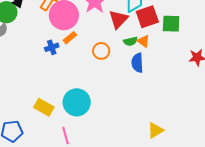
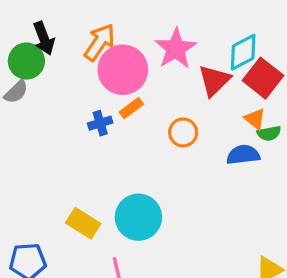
red square: (147, 17) -> (263, 78), turned -35
green semicircle: (130, 41) -> (269, 133), moved
blue semicircle: (137, 63) -> (243, 155), turned 84

